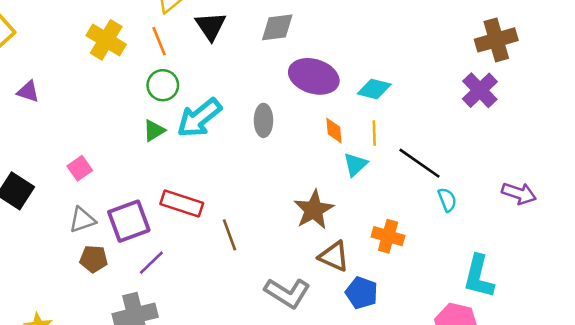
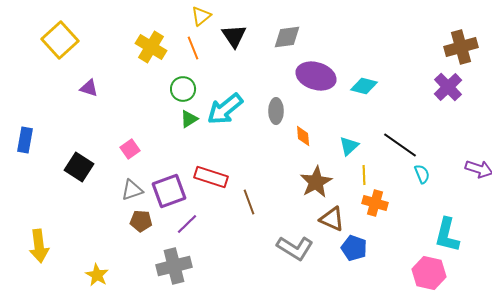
green circle: (163, 85) -> (183, 89), moved
orange diamond: (334, 131) -> (303, 136), moved
yellow line: (374, 133) -> (364, 175), moved

